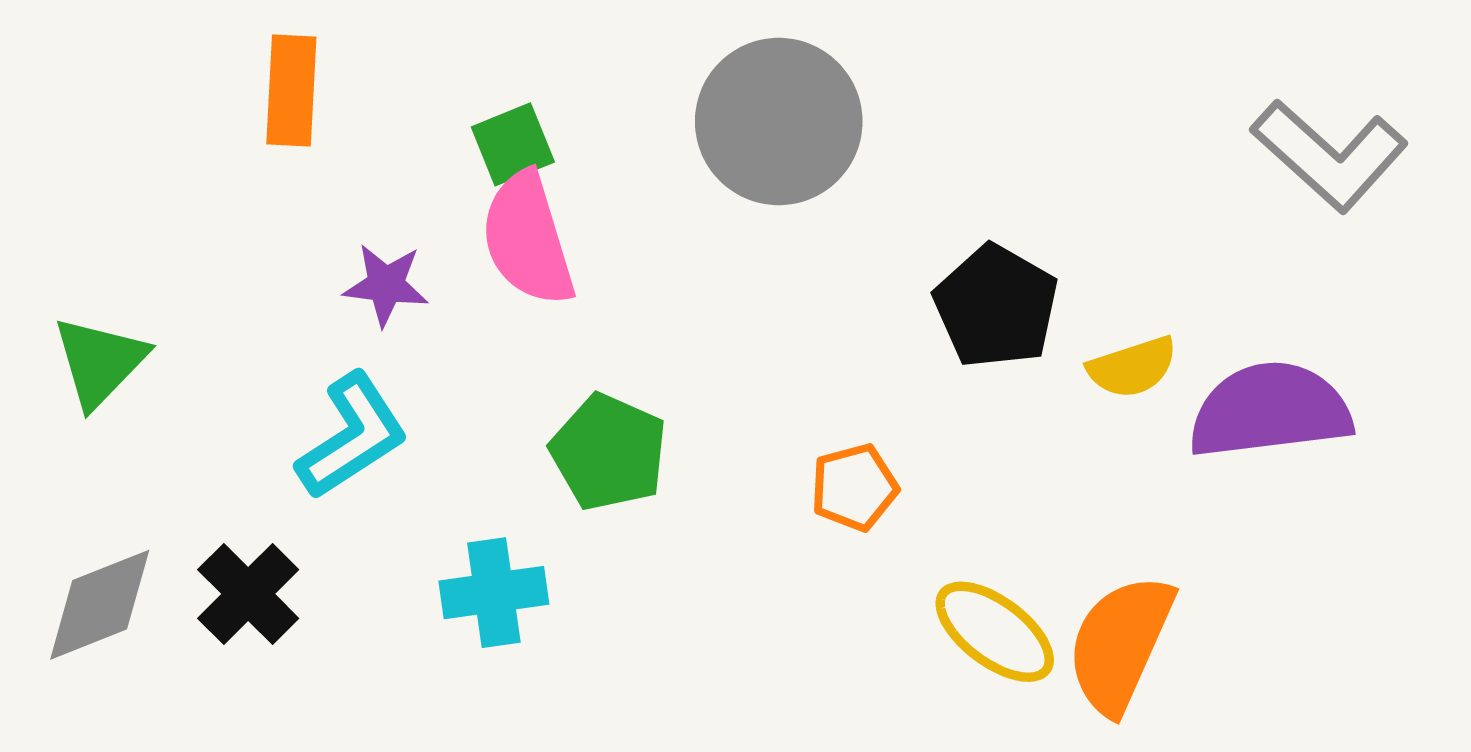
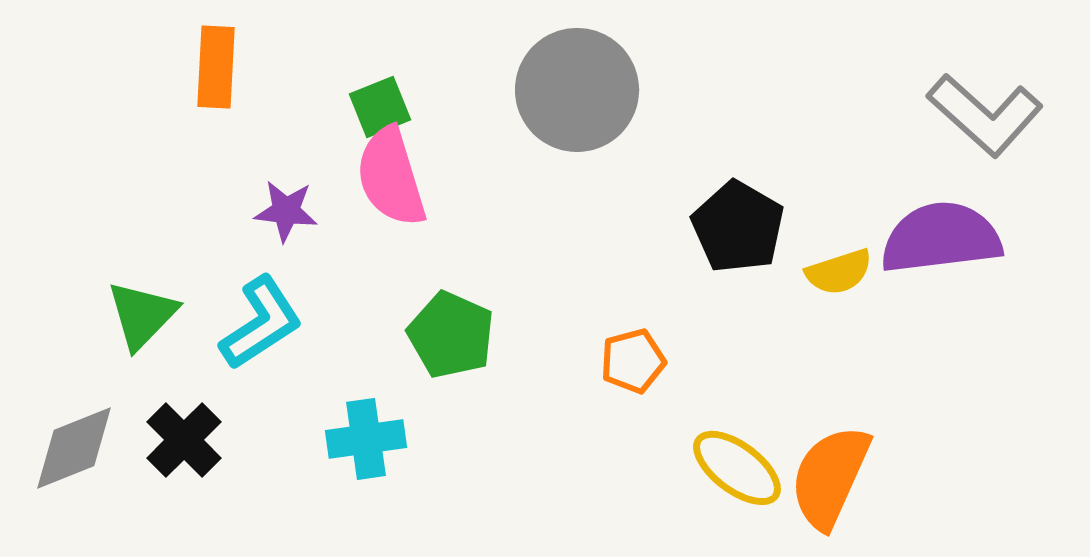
green triangle: (100, 362) -> (142, 315), moved
purple semicircle: (1270, 410) -> (941, 238), moved

